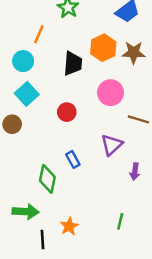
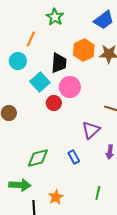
pink circle: (110, 93) -> (70, 87), moved
cyan square: (27, 94) -> (40, 82), moved
blue rectangle: (73, 159) -> (74, 157), moved
green diamond: (47, 179) -> (38, 158), turned 65

